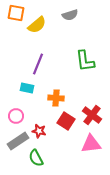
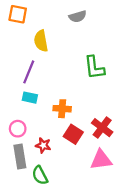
yellow semicircle: (37, 25) -> (41, 41), moved, turned 120
purple line: (38, 64) -> (29, 72), moved
gray rectangle: (18, 141) -> (20, 156), turned -65

